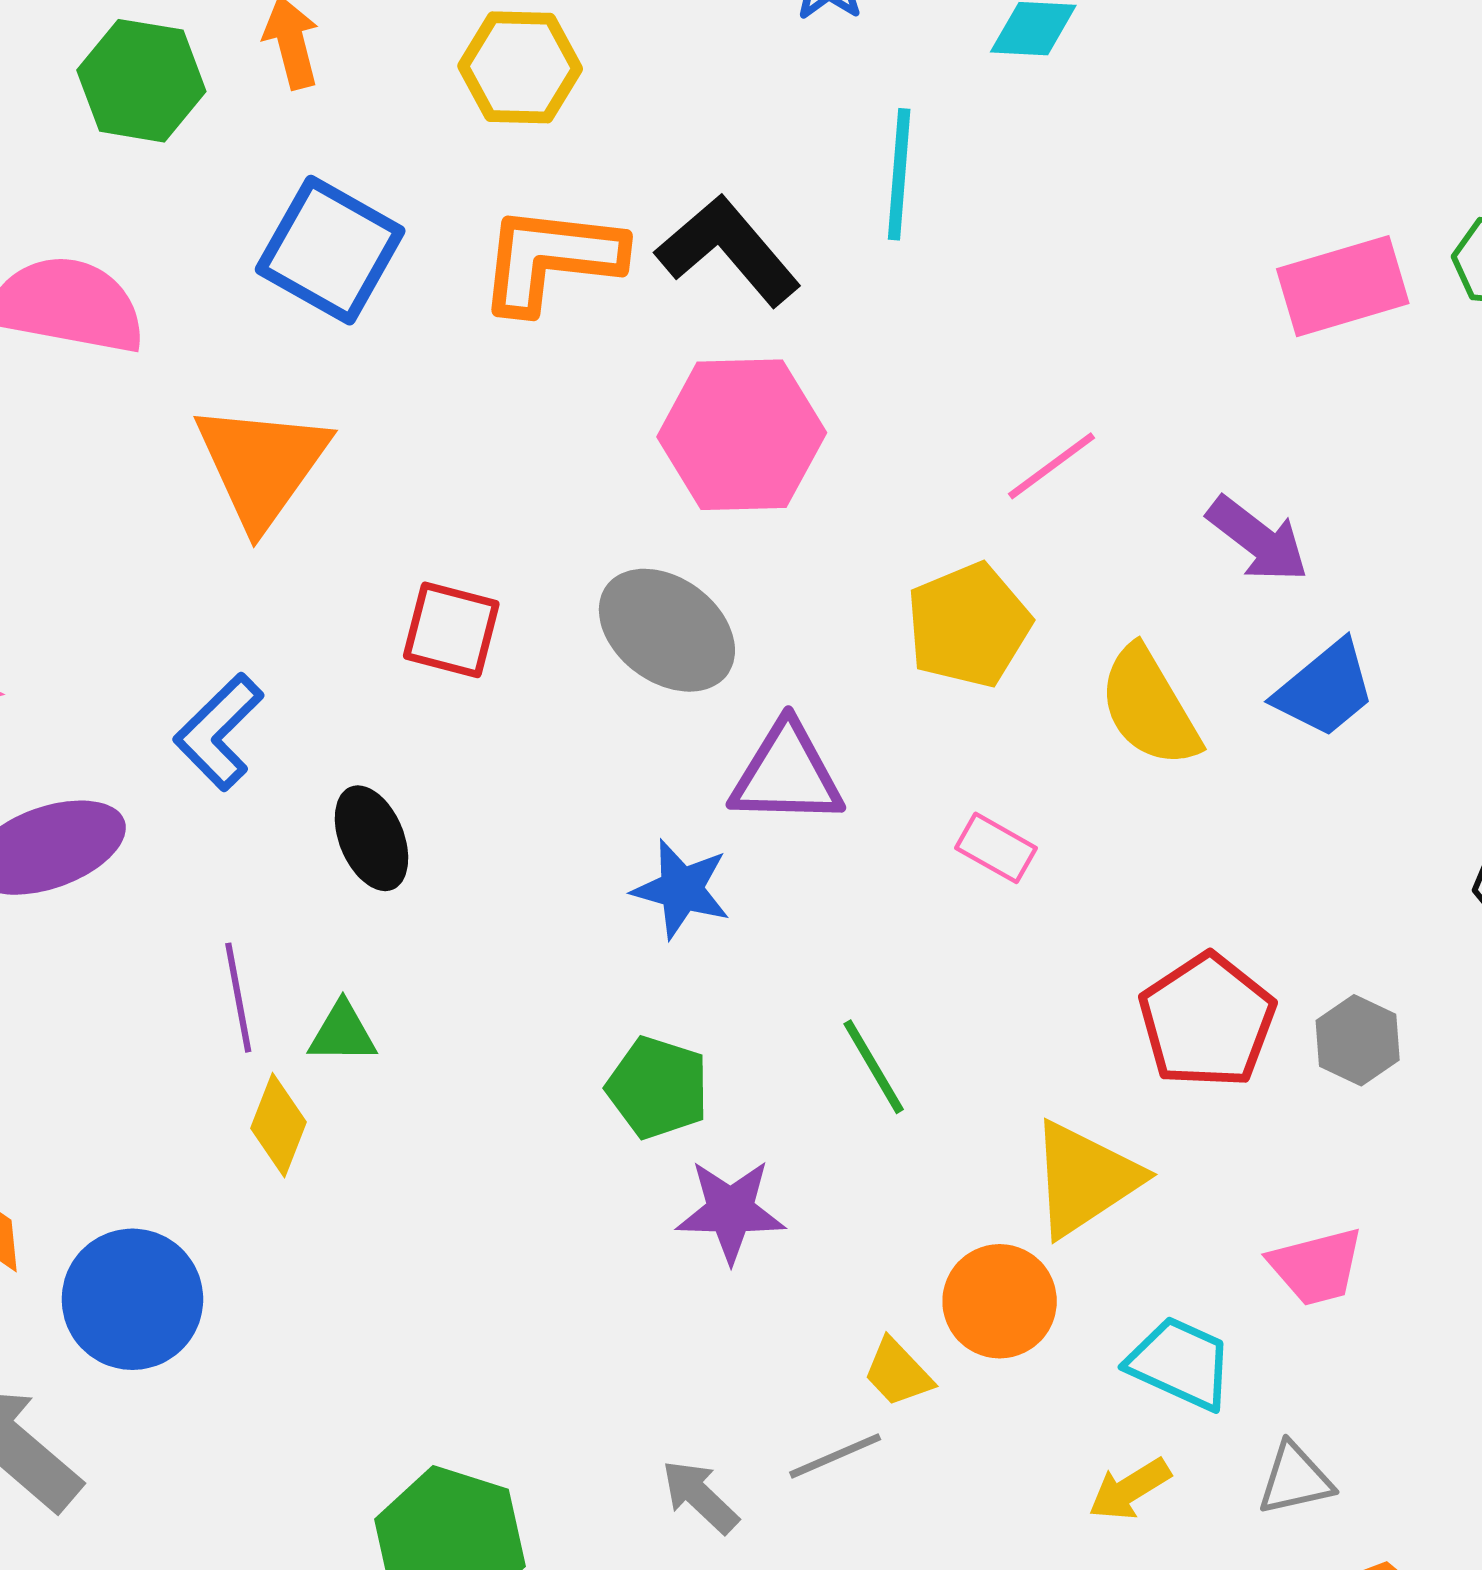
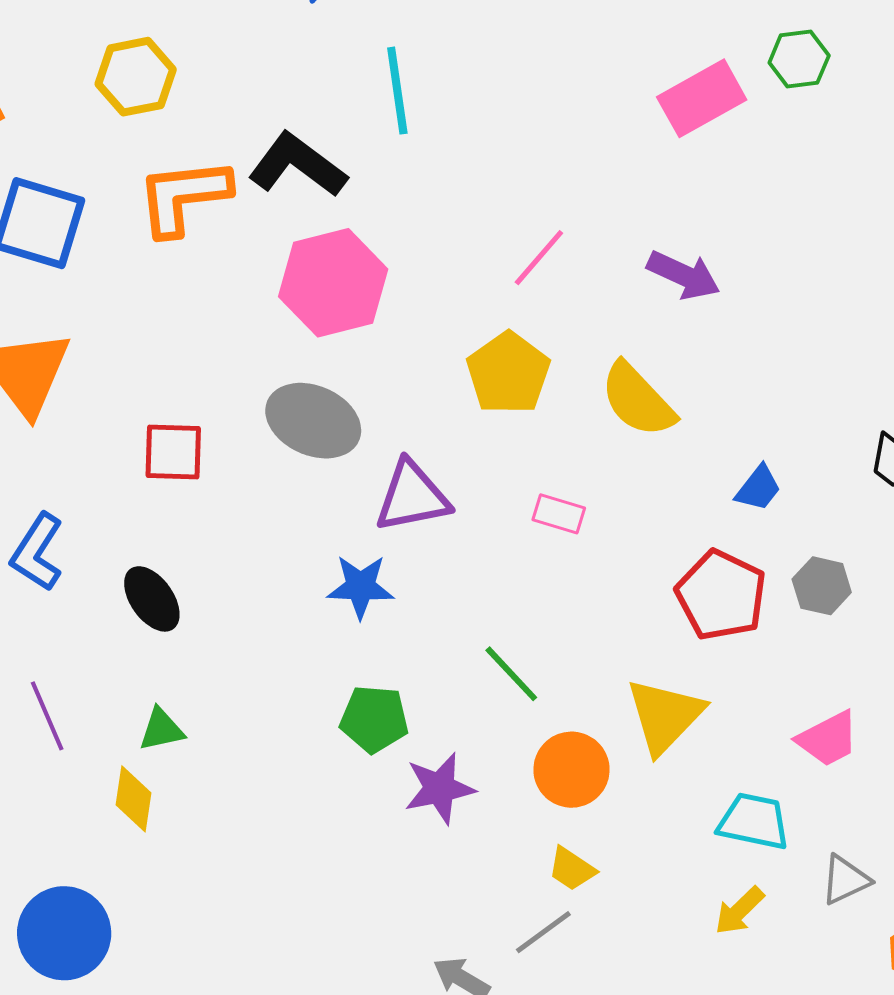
blue trapezoid: (1325, 689) -> (758, 488), moved, size x0.7
purple line: (238, 998) -> (47, 716), moved
orange circle: (1000, 1301) -> (571, 770), moved

